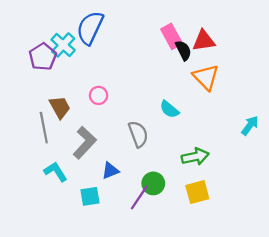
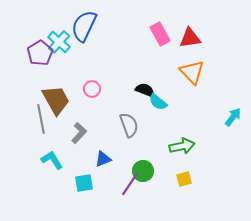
black semicircle: (183, 50) -> (145, 90), moved, turned -42
brown trapezoid: (60, 107) -> (56, 100), size x1.4
gray L-shape: (85, 143) -> (79, 133), size x0.7
yellow square: (197, 192) -> (184, 179), size x0.7

